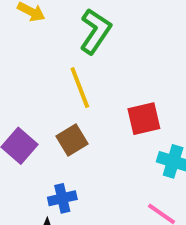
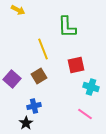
green L-shape: (95, 31) -> (67, 27), moved, turned 145

